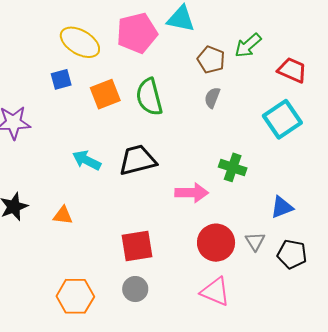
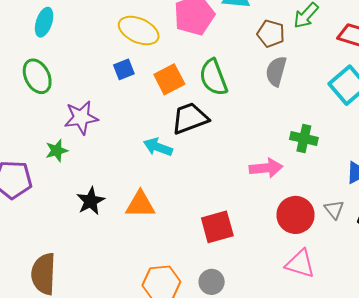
gray semicircle: (212, 98) -> (276, 71), size x1.4
black trapezoid: (138, 160) -> (190, 118), moved
orange triangle: (63, 215) -> (140, 204), size x1.5
gray circle: (135, 289) -> (212, 282), moved

